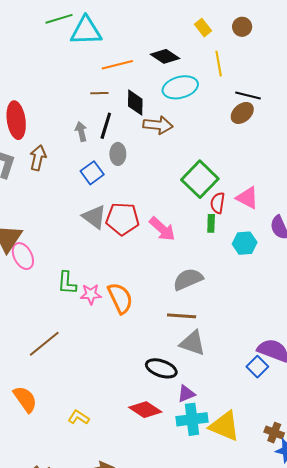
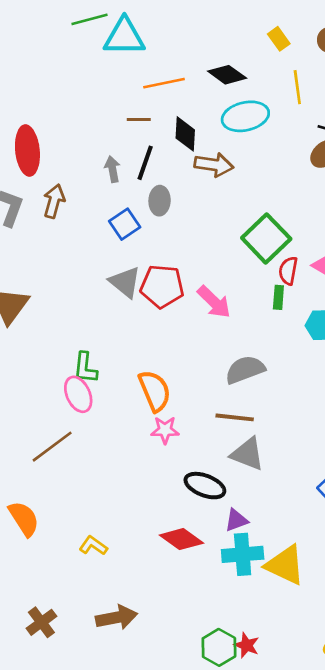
pink ellipse: (23, 256) -> (78, 394), moved
pink star: (91, 294) -> (165, 430), moved

